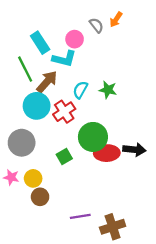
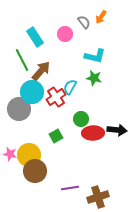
cyan L-shape: (64, 59) -> (95, 56), moved
cyan semicircle: (80, 90) -> (70, 87), moved
green circle: (93, 137) -> (81, 119), size x0.6
gray circle: (22, 143) -> (19, 109), moved
yellow circle: (33, 178) -> (29, 155), size x1.5
brown circle: (40, 197) -> (35, 171), size x1.5

